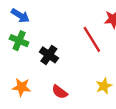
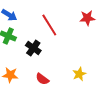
red line: (92, 39) -> (49, 25), moved

